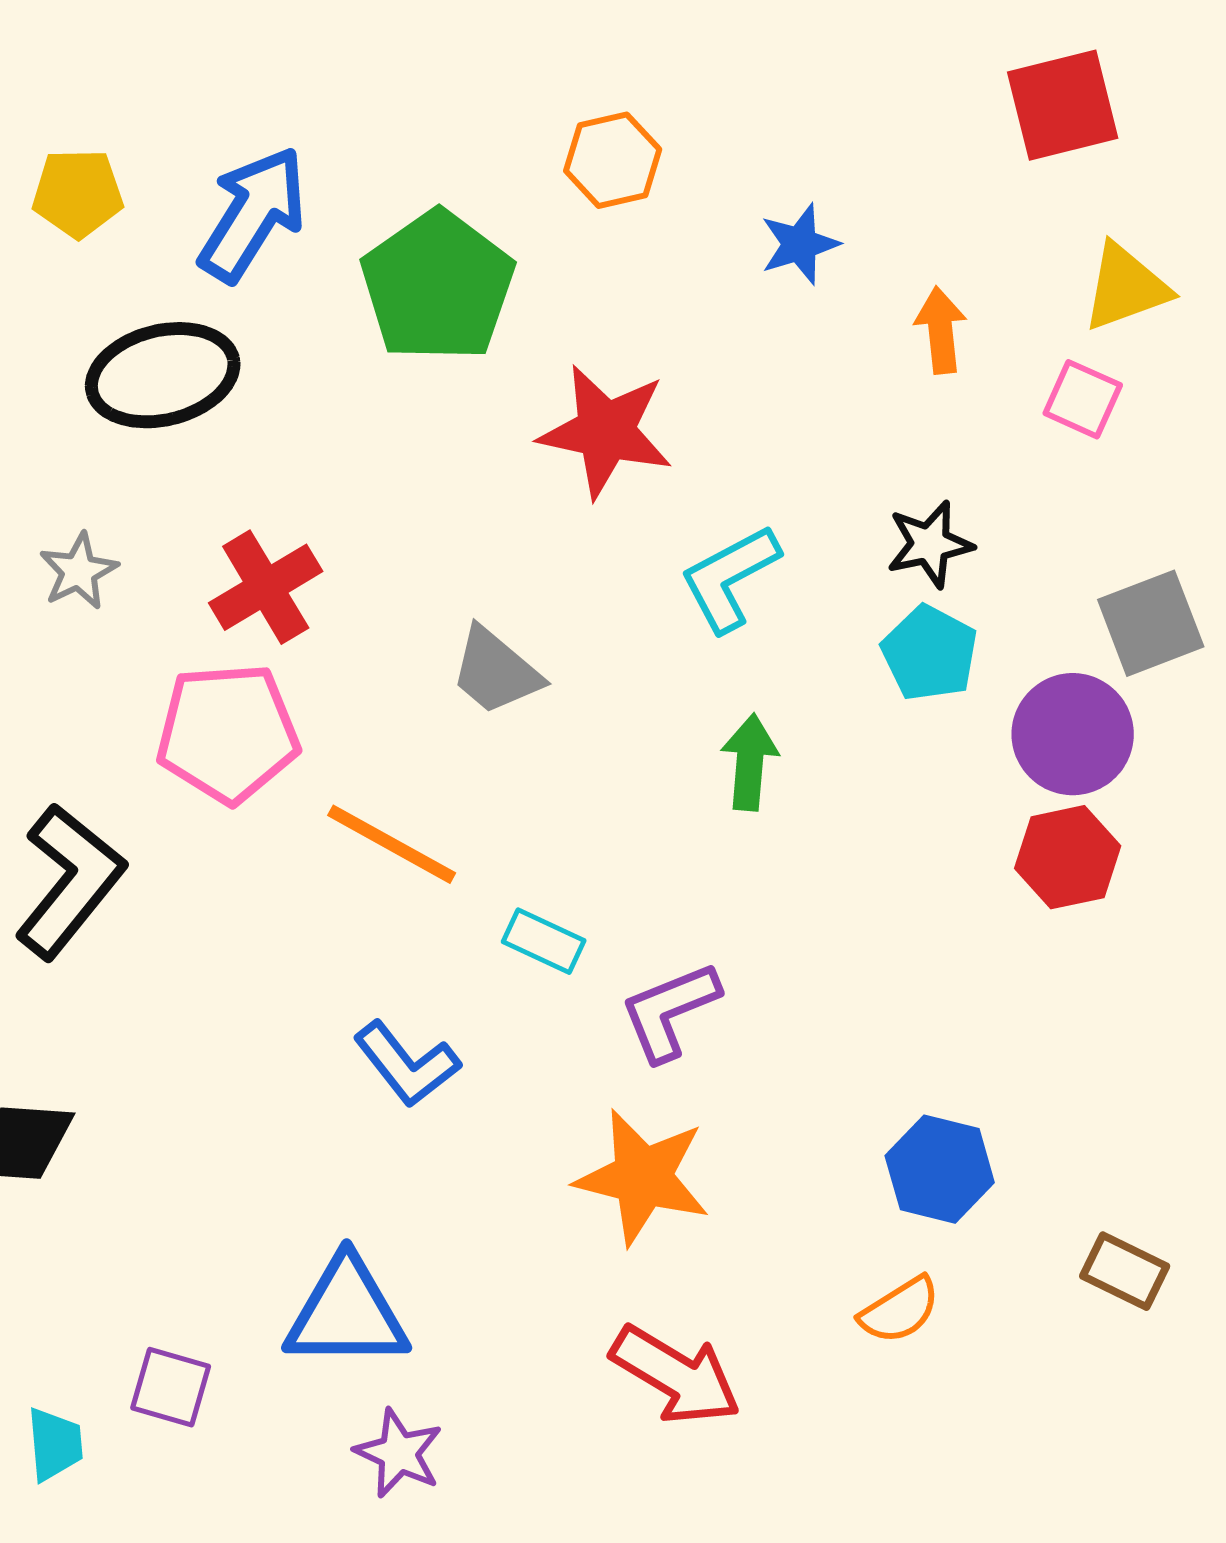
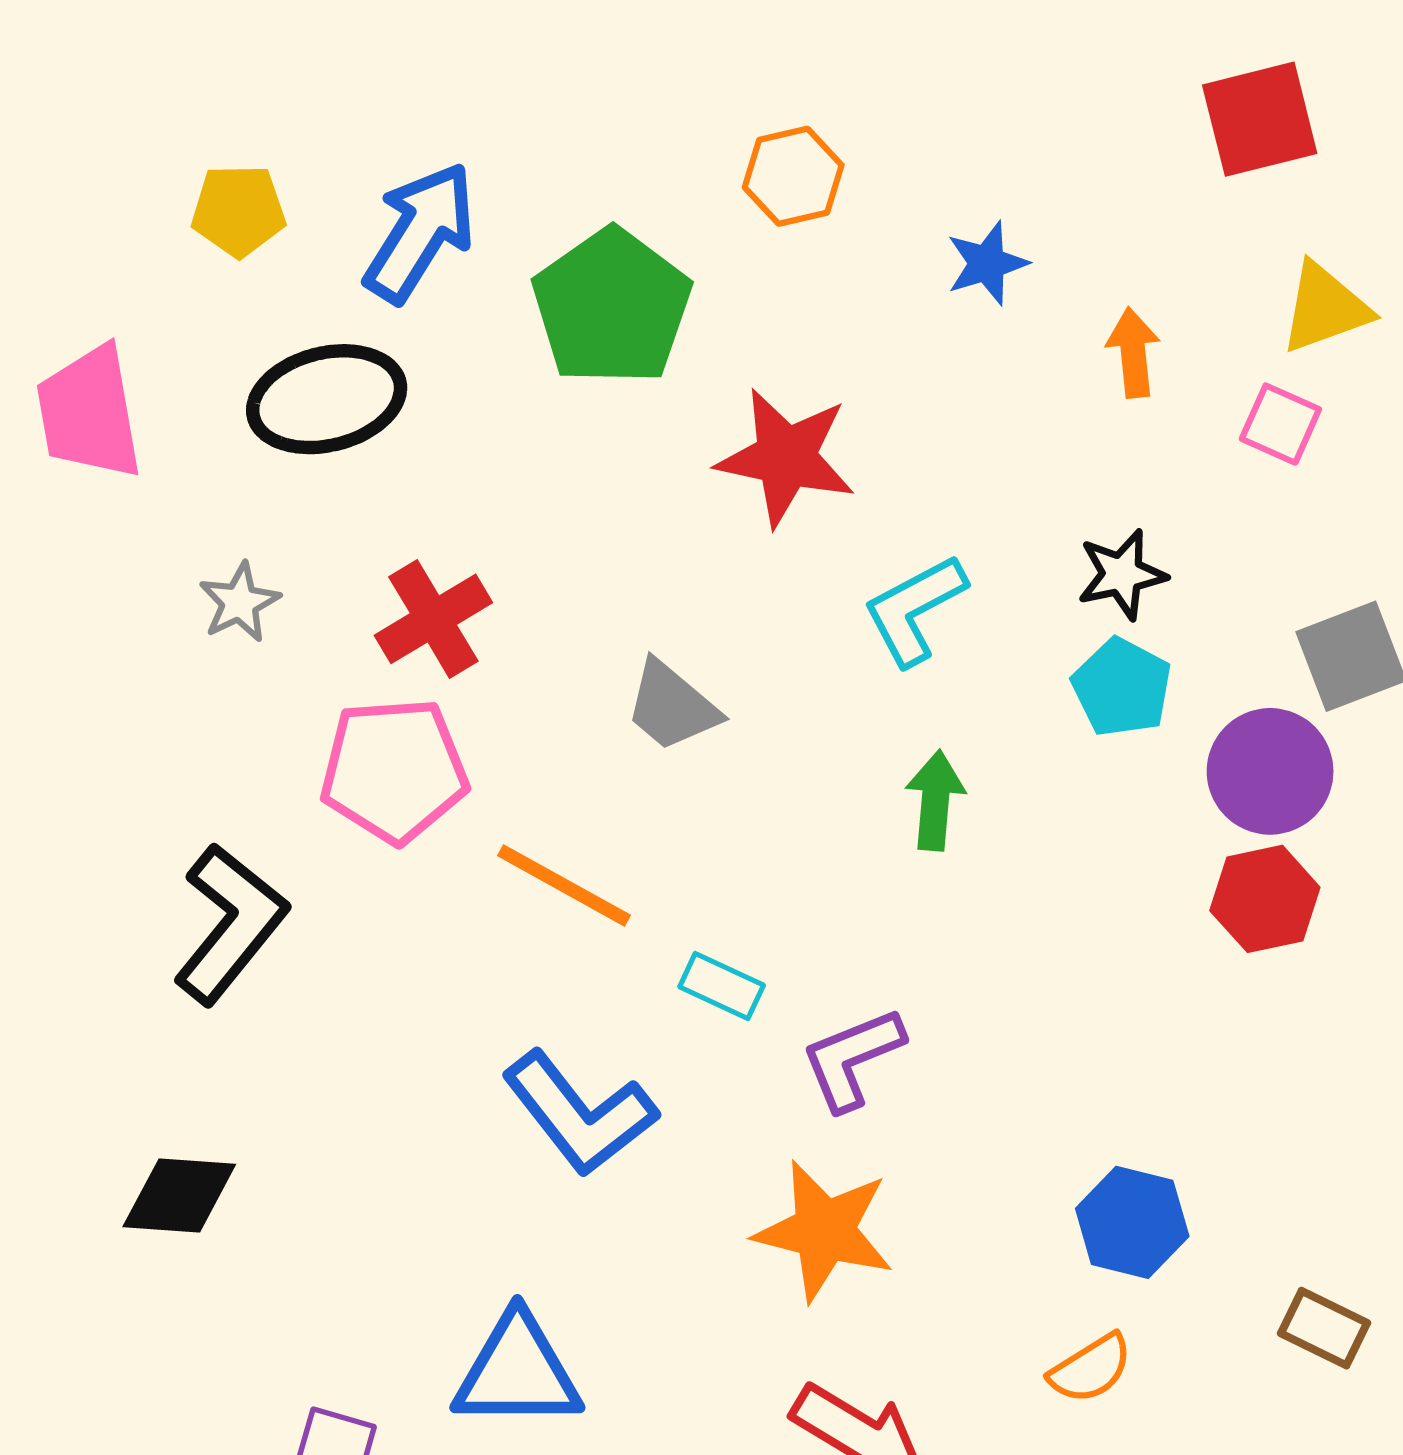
blue L-shape: (407, 1064) -> (580, 1114), size x1.4

